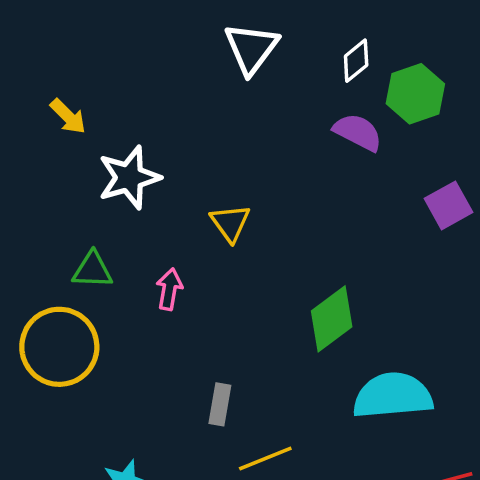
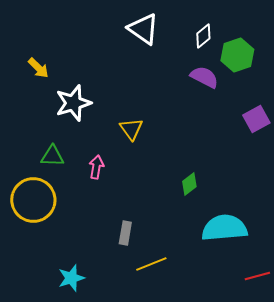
white triangle: (251, 48) -> (143, 29), turned -32
green diamond: (332, 319) -> (189, 184), size x0.6

